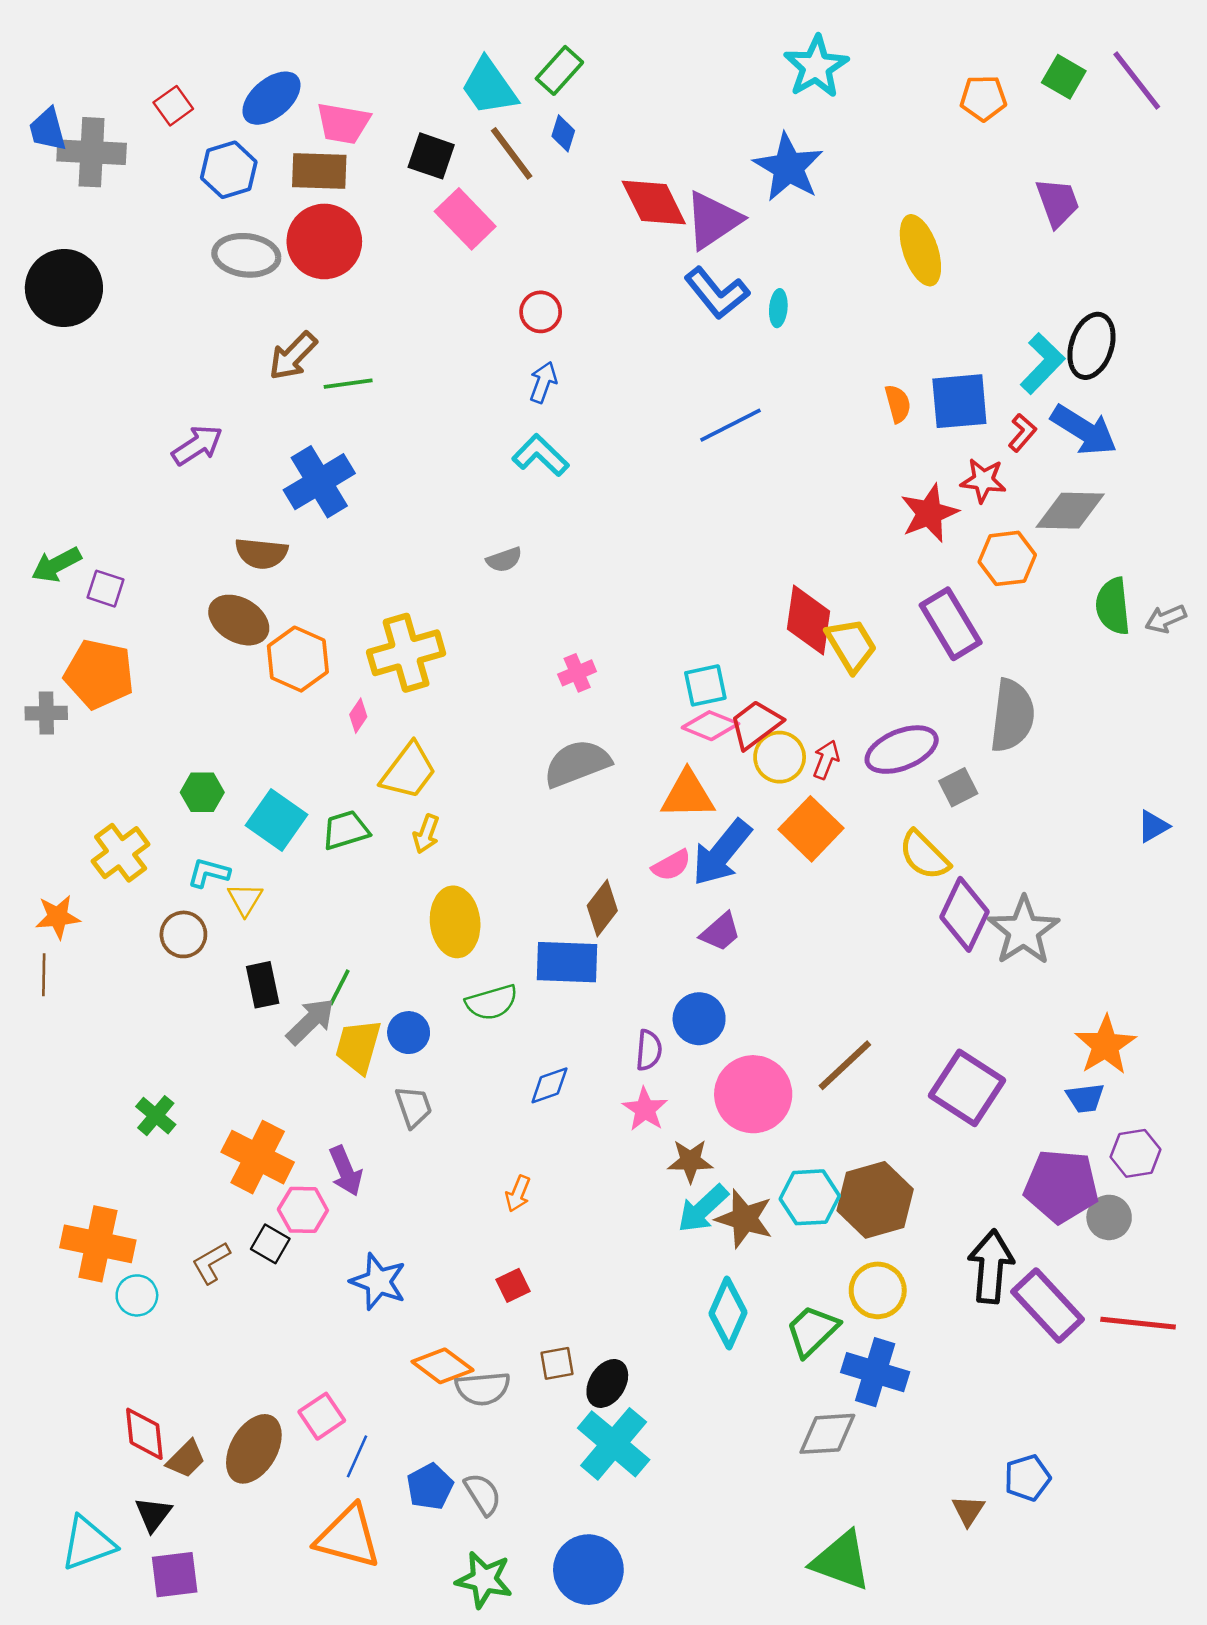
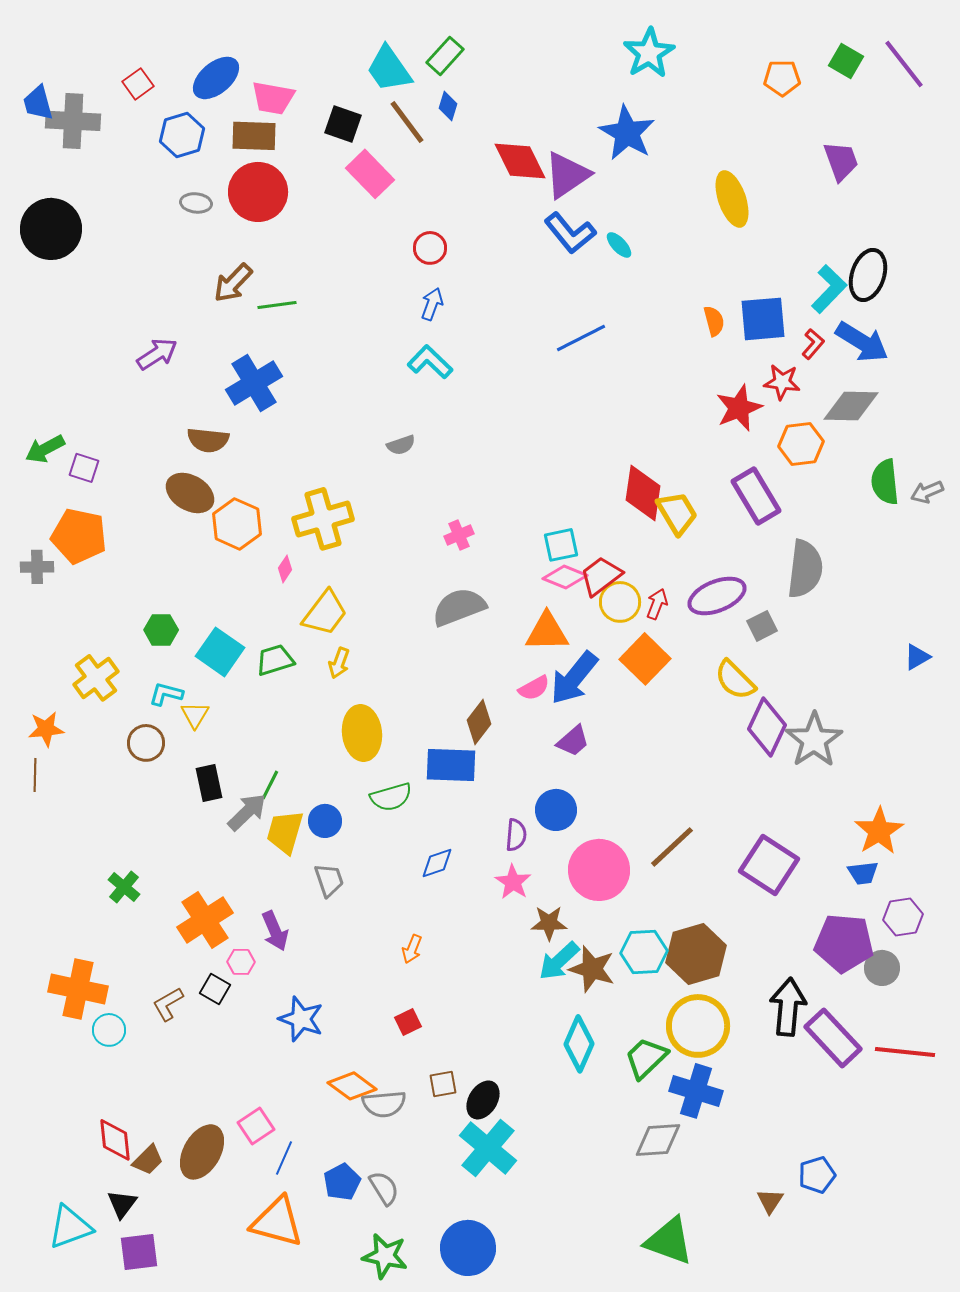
gray ellipse: (246, 255) -> (196, 203), size x0.6
cyan ellipse: (778, 308) -> (619, 245), turned -48
orange cross: (258, 1157) -> (205, 920), turned 30
pink hexagon: (303, 1210) -> (241, 962), size x0.7
yellow circle: (878, 1290) -> (698, 1026), size x1.4

